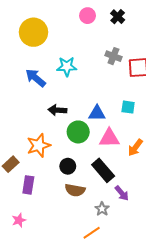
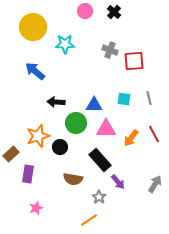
cyan star: (67, 66) -> (65, 44), moved
black circle: (68, 166) -> (60, 147), moved
pink star: (19, 220) -> (36, 208), moved

